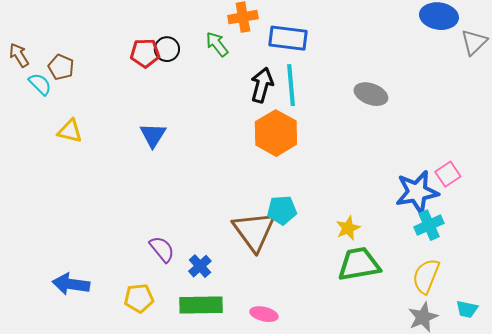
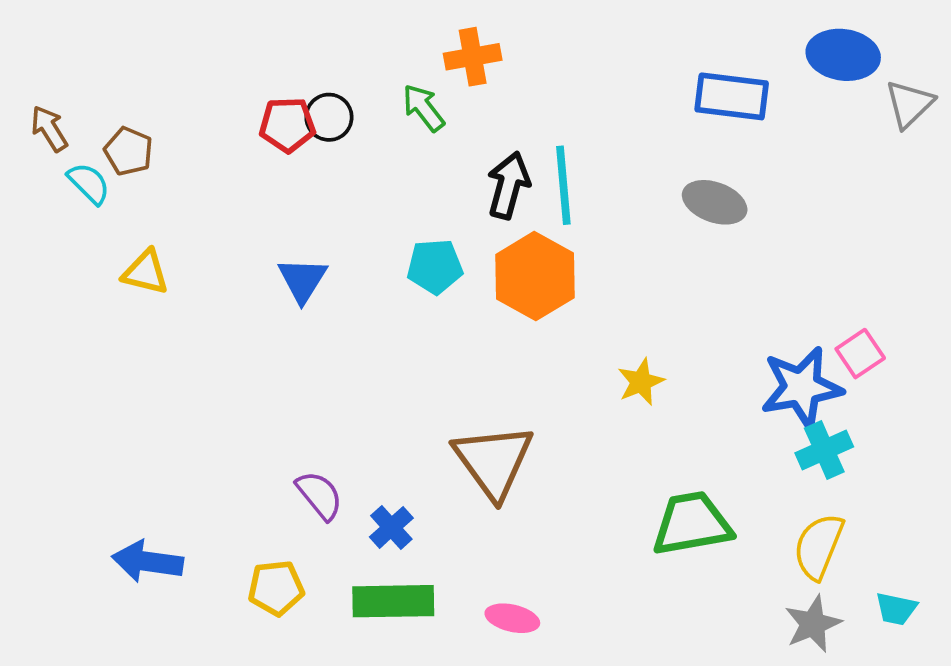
blue rectangle: (288, 38) -> (732, 96), moved
cyan pentagon: (282, 210) -> (435, 267), moved
yellow star: (348, 228) -> (641, 382), moved

